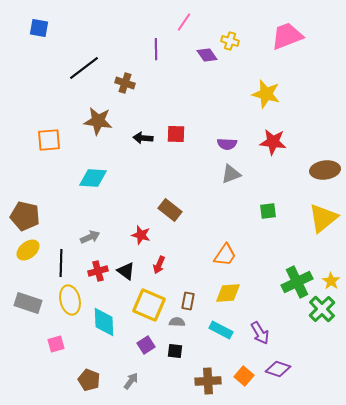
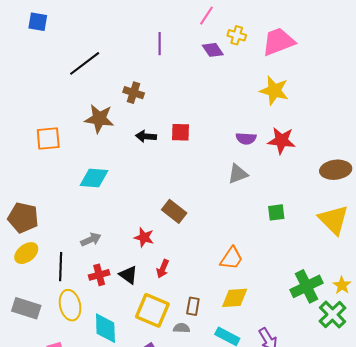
pink line: (184, 22) -> (206, 16), moved
pink trapezoid: (287, 36) -> (278, 42), moved
brown cross: (125, 83) -> (134, 93), moved
purple semicircle: (227, 144) -> (246, 138), moved
yellow triangle: (323, 218) -> (334, 220), turned -36

